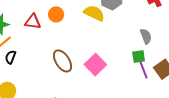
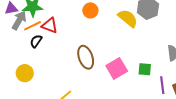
red triangle: (33, 22) -> (50, 25), moved
green square: (139, 56) -> (145, 69), moved

